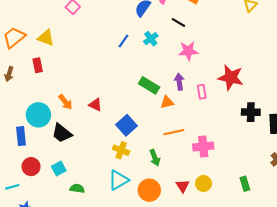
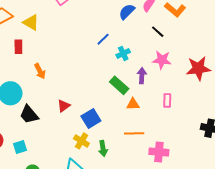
cyan cross: (151, 39) -> (123, 53), moved
red star: (231, 78) -> (198, 68), moved, turned -30
purple arrow: (179, 82) -> (142, 76), moved
orange arrow: (65, 102) -> (40, 71), moved
red triangle: (95, 105) -> (64, 106), moved, turned 48
green arrow: (155, 158) -> (103, 148), moved

